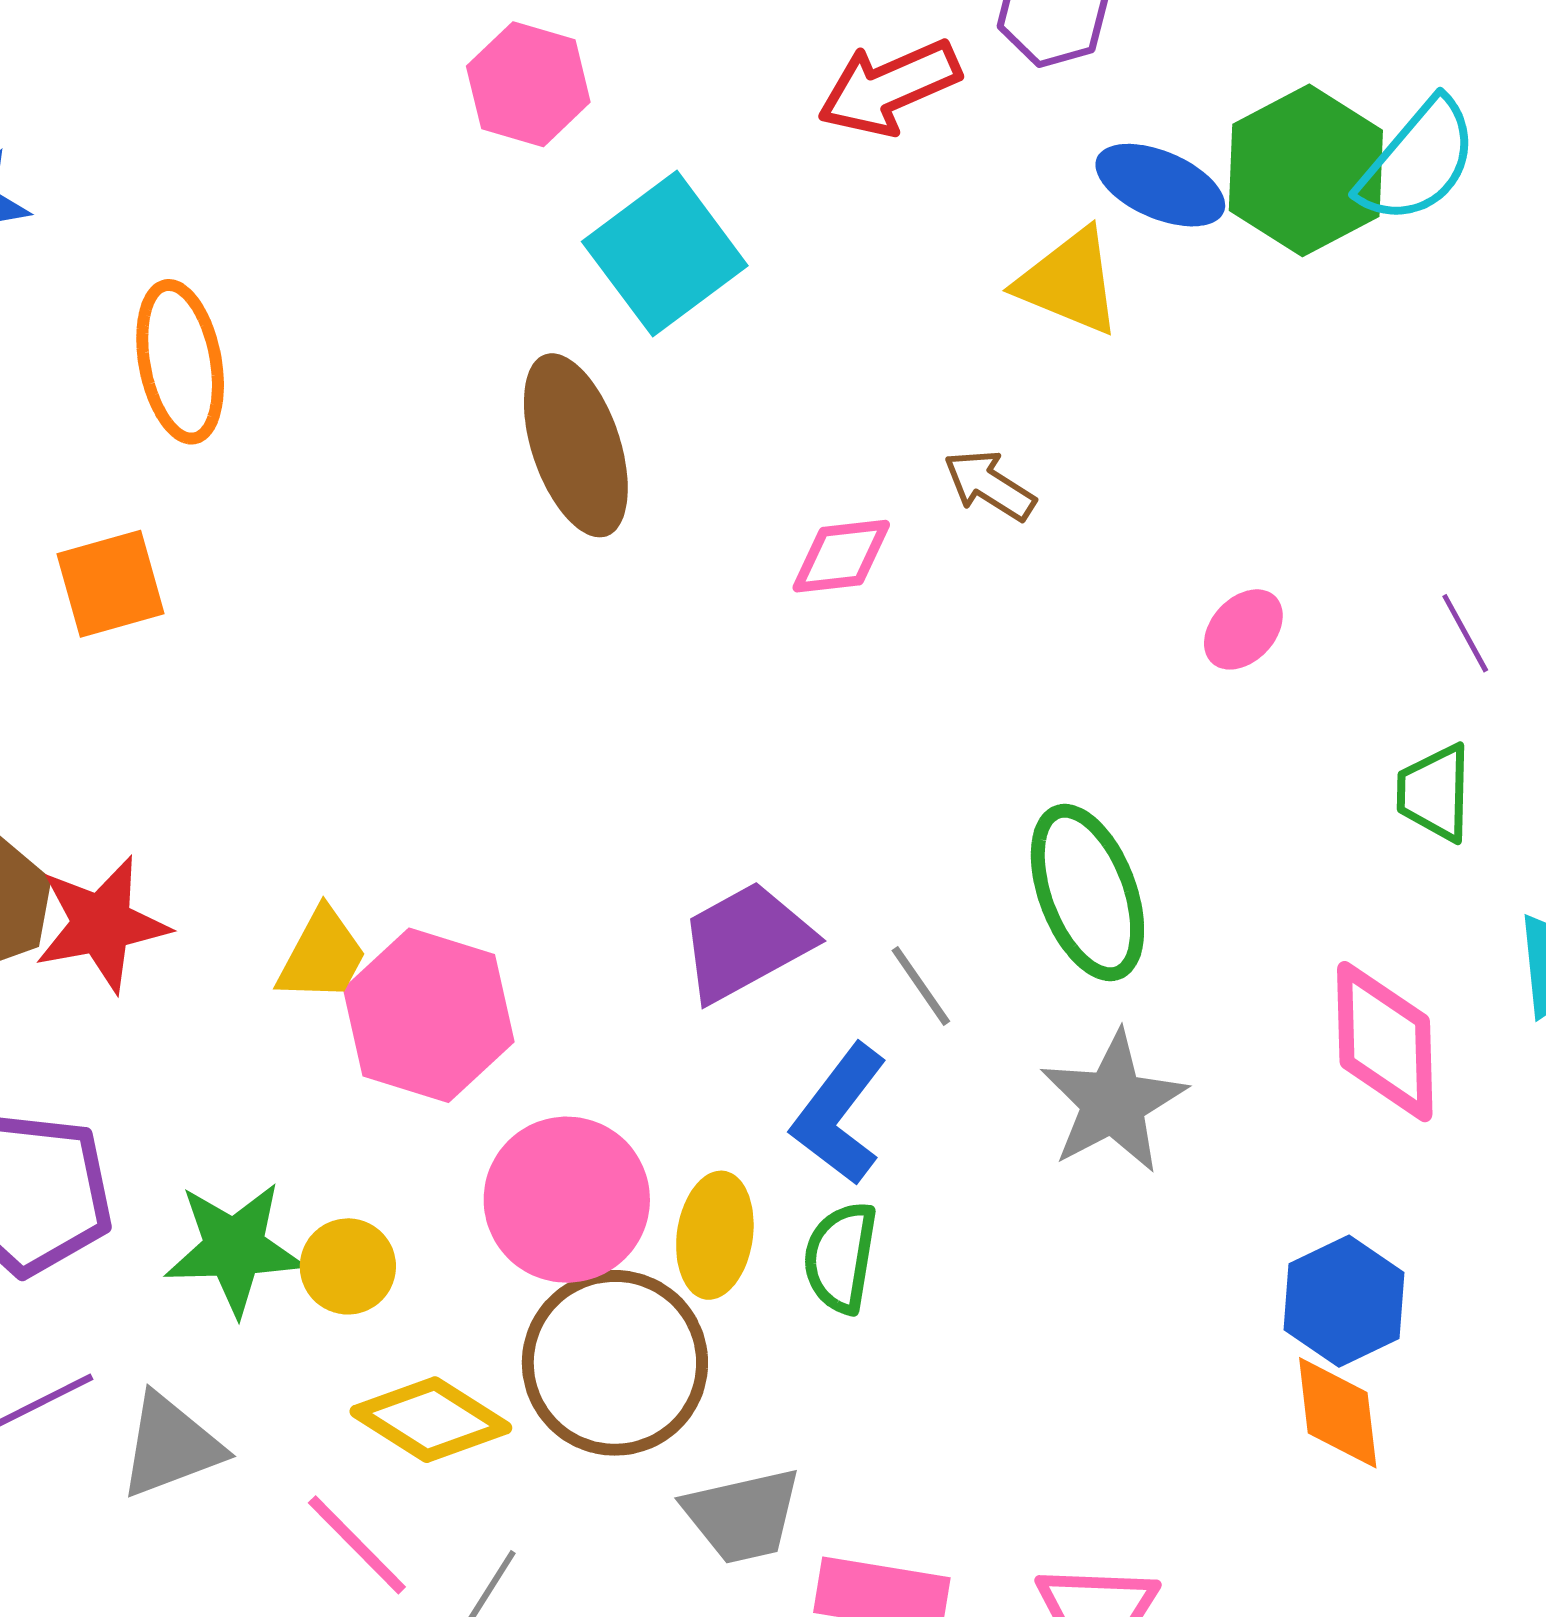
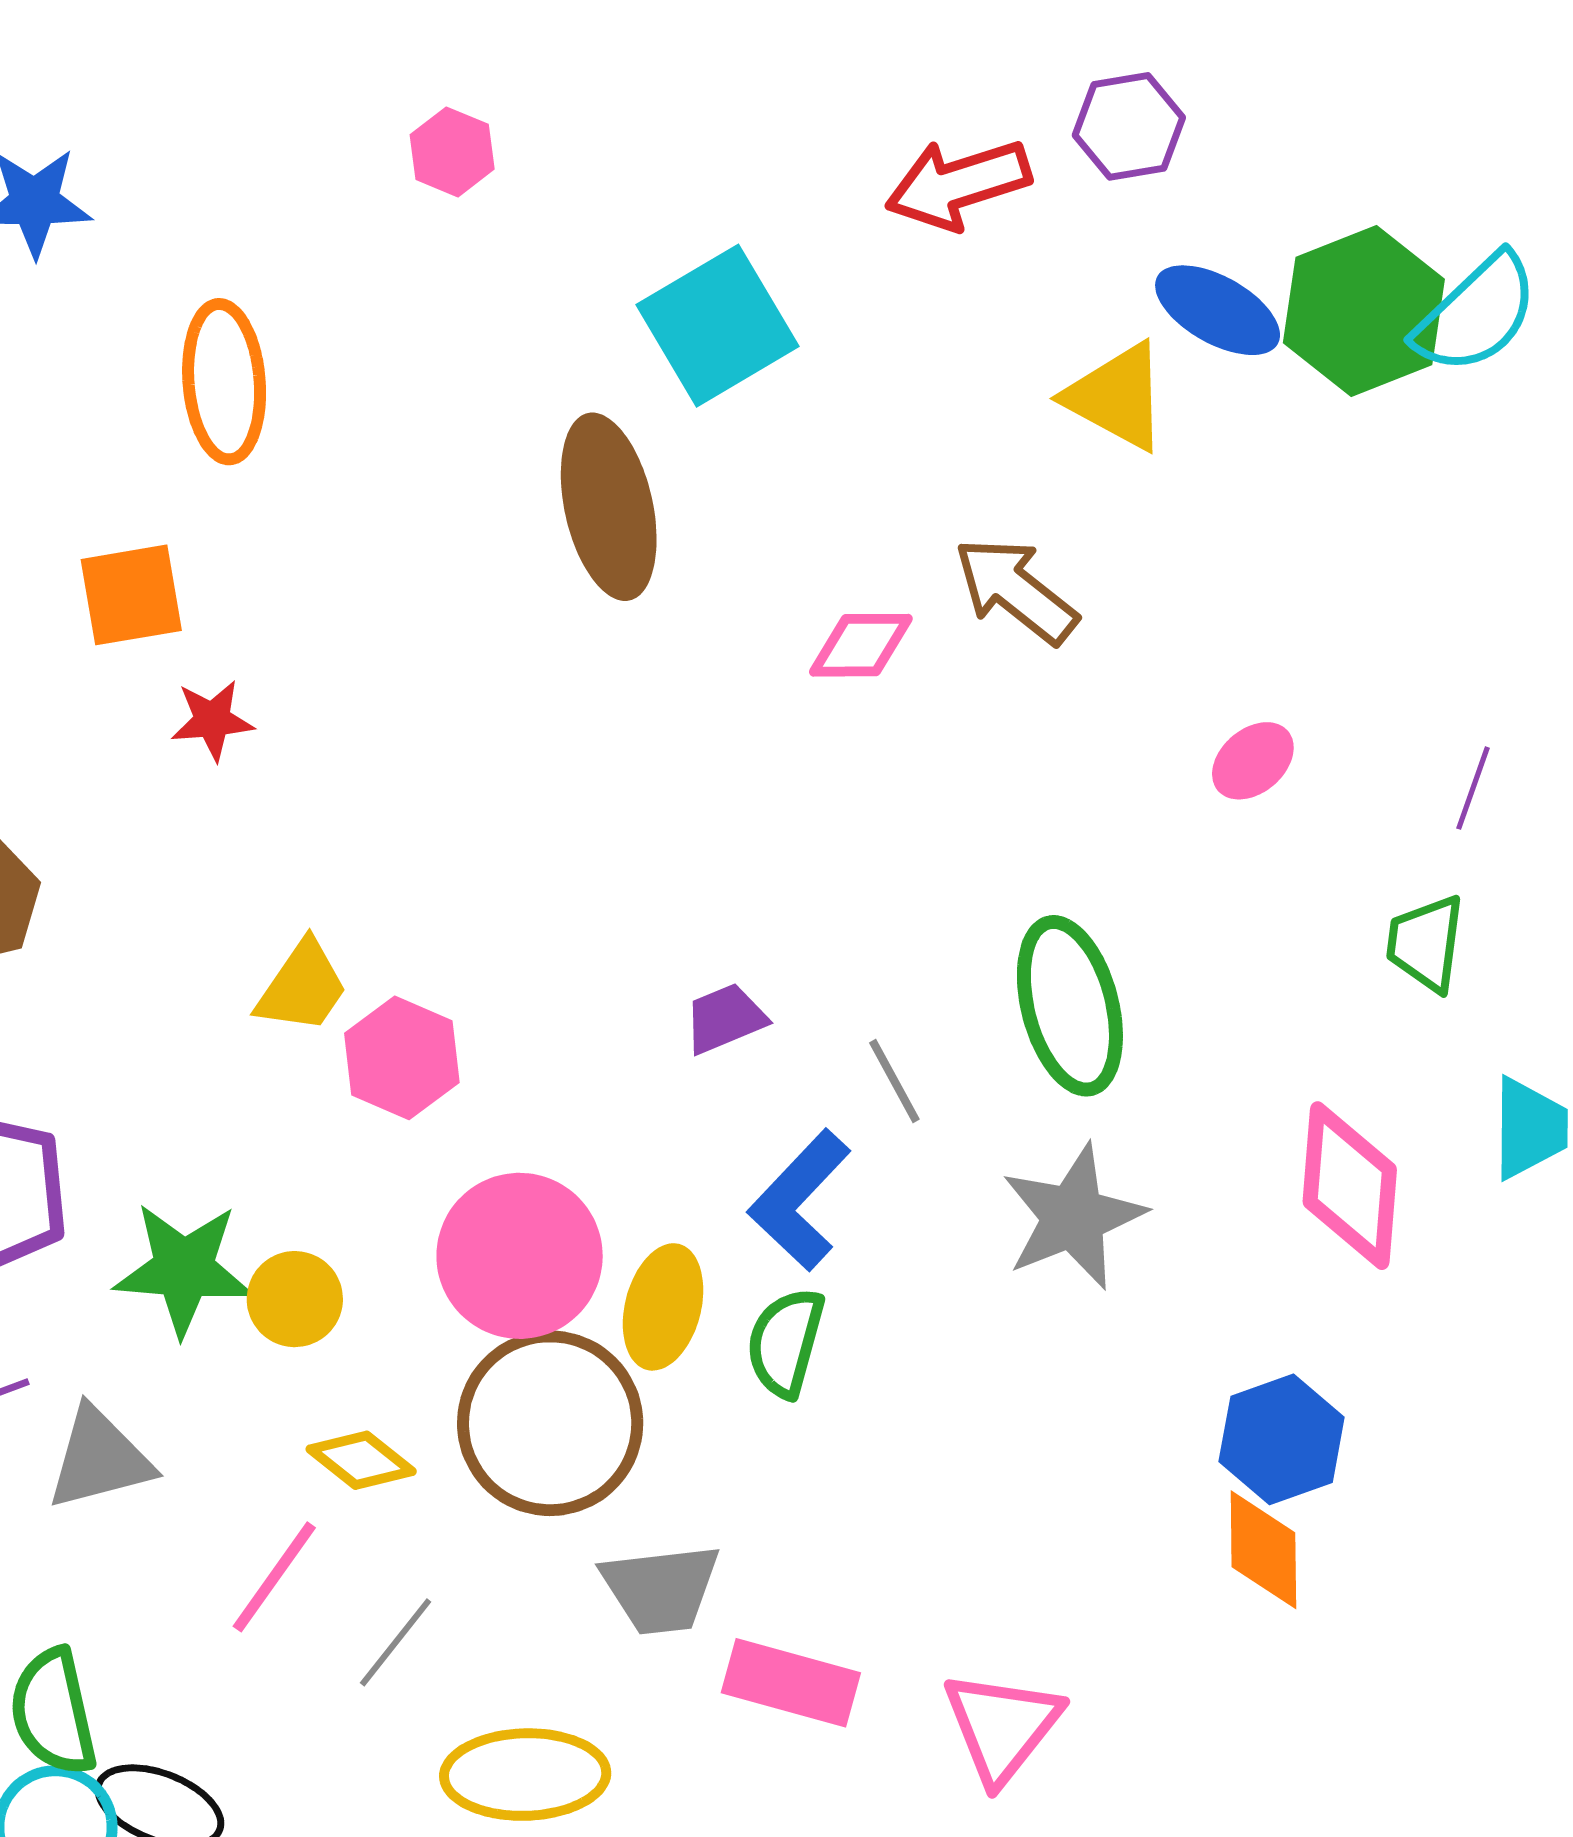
pink hexagon: (528, 84) -> (452, 152), moved, size x0.7
brown arrow: (989, 485) -> (1016, 590), size x1.4
purple line: (1465, 633) -> (1473, 788), turned 42
red star: (102, 924) -> (212, 720), moved, size x0.6
purple trapezoid: (746, 942) -> (725, 1018), size x0.6
pink hexagon: (429, 1015) -> (402, 1058), size x0.7
yellow diamond: (431, 1420) -> (361, 1460), size x0.7
pink line: (357, 1545) -> (274, 1577), turned 74

